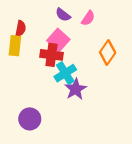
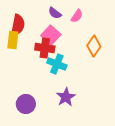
red semicircle: (21, 29) -> (18, 25), size x1.5
cyan cross: (65, 73) -> (57, 64), turned -36
purple star: (76, 89) -> (66, 97), moved

